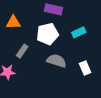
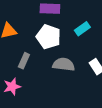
white pentagon: (48, 34) -> (48, 37), turned -30

